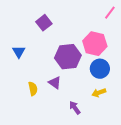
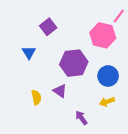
pink hexagon: (95, 44) -> (103, 35), moved
blue triangle: (19, 52) -> (29, 52), moved

